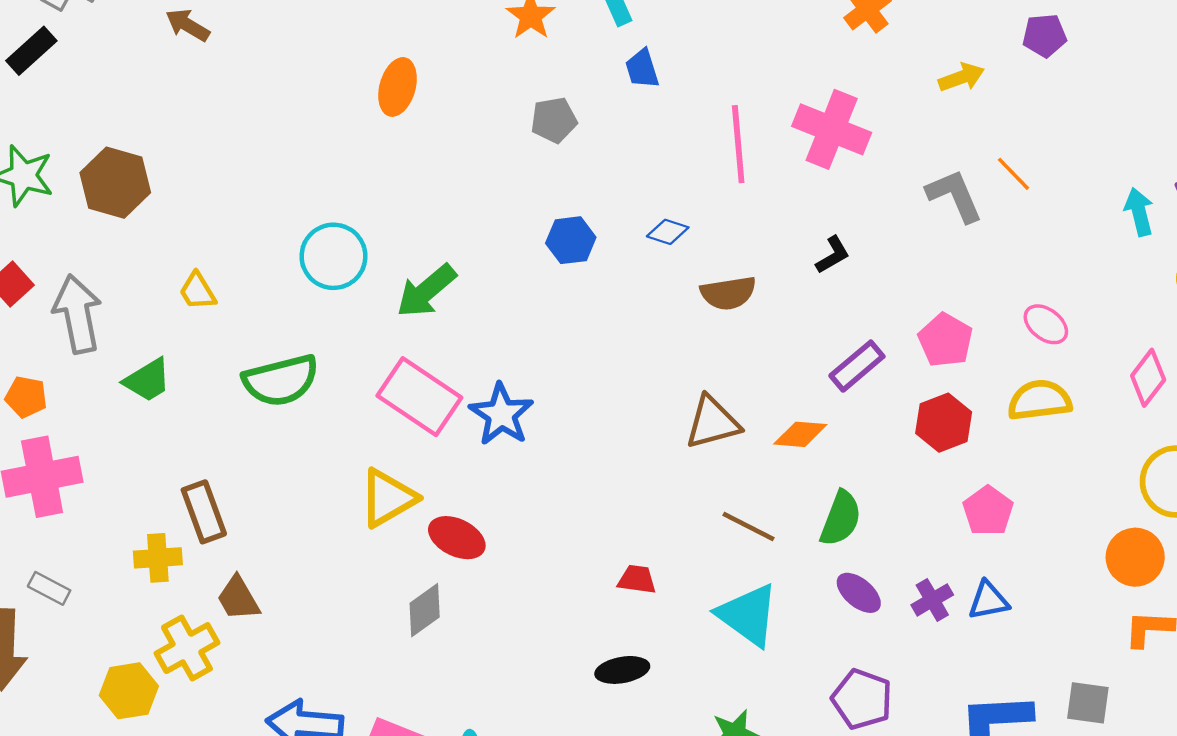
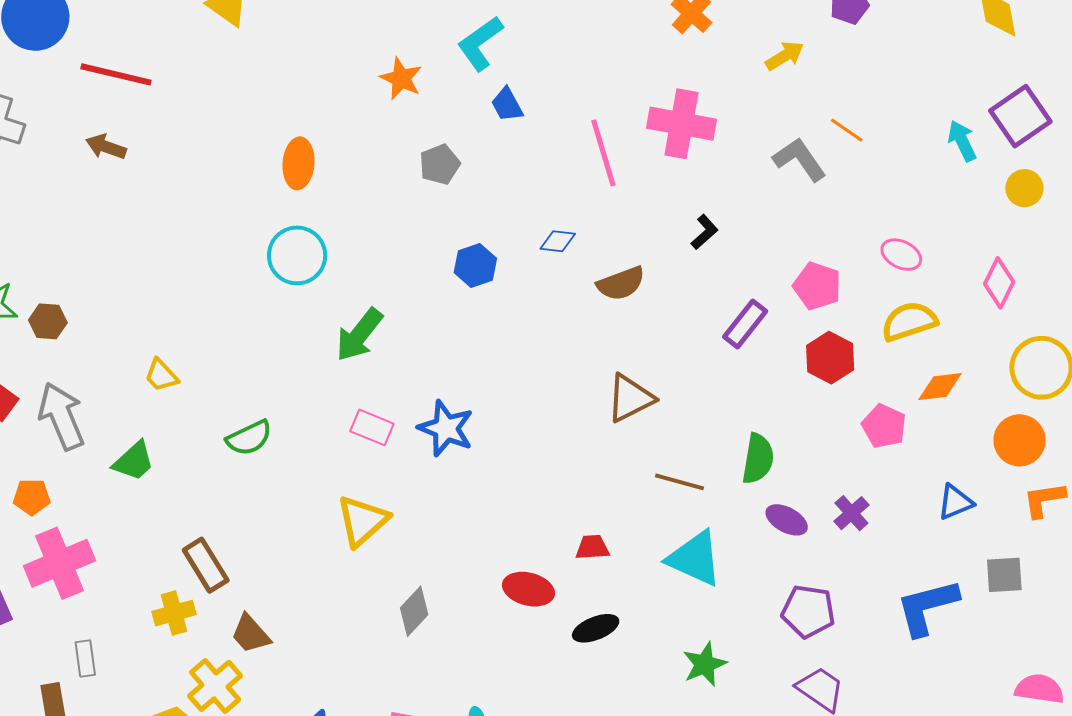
brown hexagon: (115, 183) -> (48, 321), moved, size x0.6
cyan circle: (333, 256) -> (297, 255), moved
green semicircle: (281, 380) -> (249, 438), size x0.7
pink rectangle: (419, 397) -> (372, 427), size x0.6
orange diamond: (800, 434) -> (940, 387), moved
red ellipse: (457, 538) -> (528, 589), moved
gray rectangle: (49, 588) -> (85, 659), turned 66
blue triangle: (988, 601) -> (955, 502), moved

